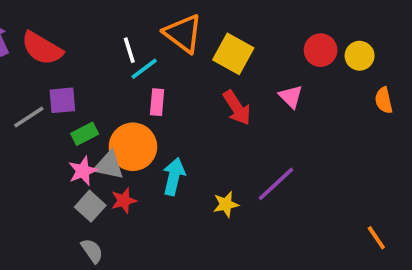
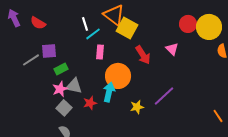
red semicircle: (42, 48) -> (38, 23), size x0.7
yellow square: (233, 54) -> (127, 28), moved
yellow circle: (360, 56) -> (209, 27), size x1.6
orange circle: (133, 147) -> (118, 76), moved
red star: (124, 201) -> (90, 103), moved
orange line: (376, 238) -> (218, 116), moved

